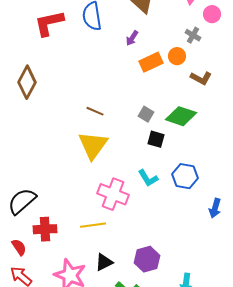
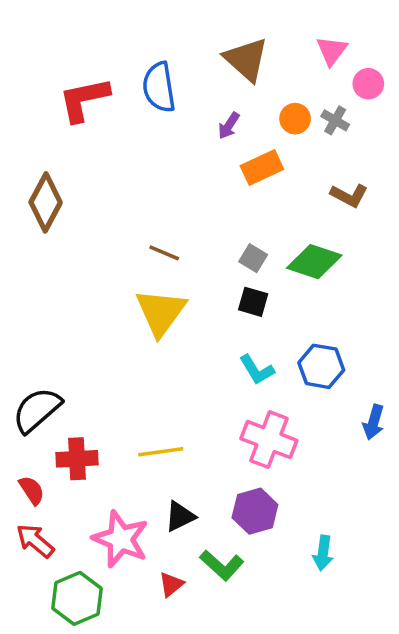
orange circle: (177, 56) -> (295, 119), moved
black square: (156, 139) -> (253, 302), moved
pink cross: (113, 194) -> (269, 440), moved

